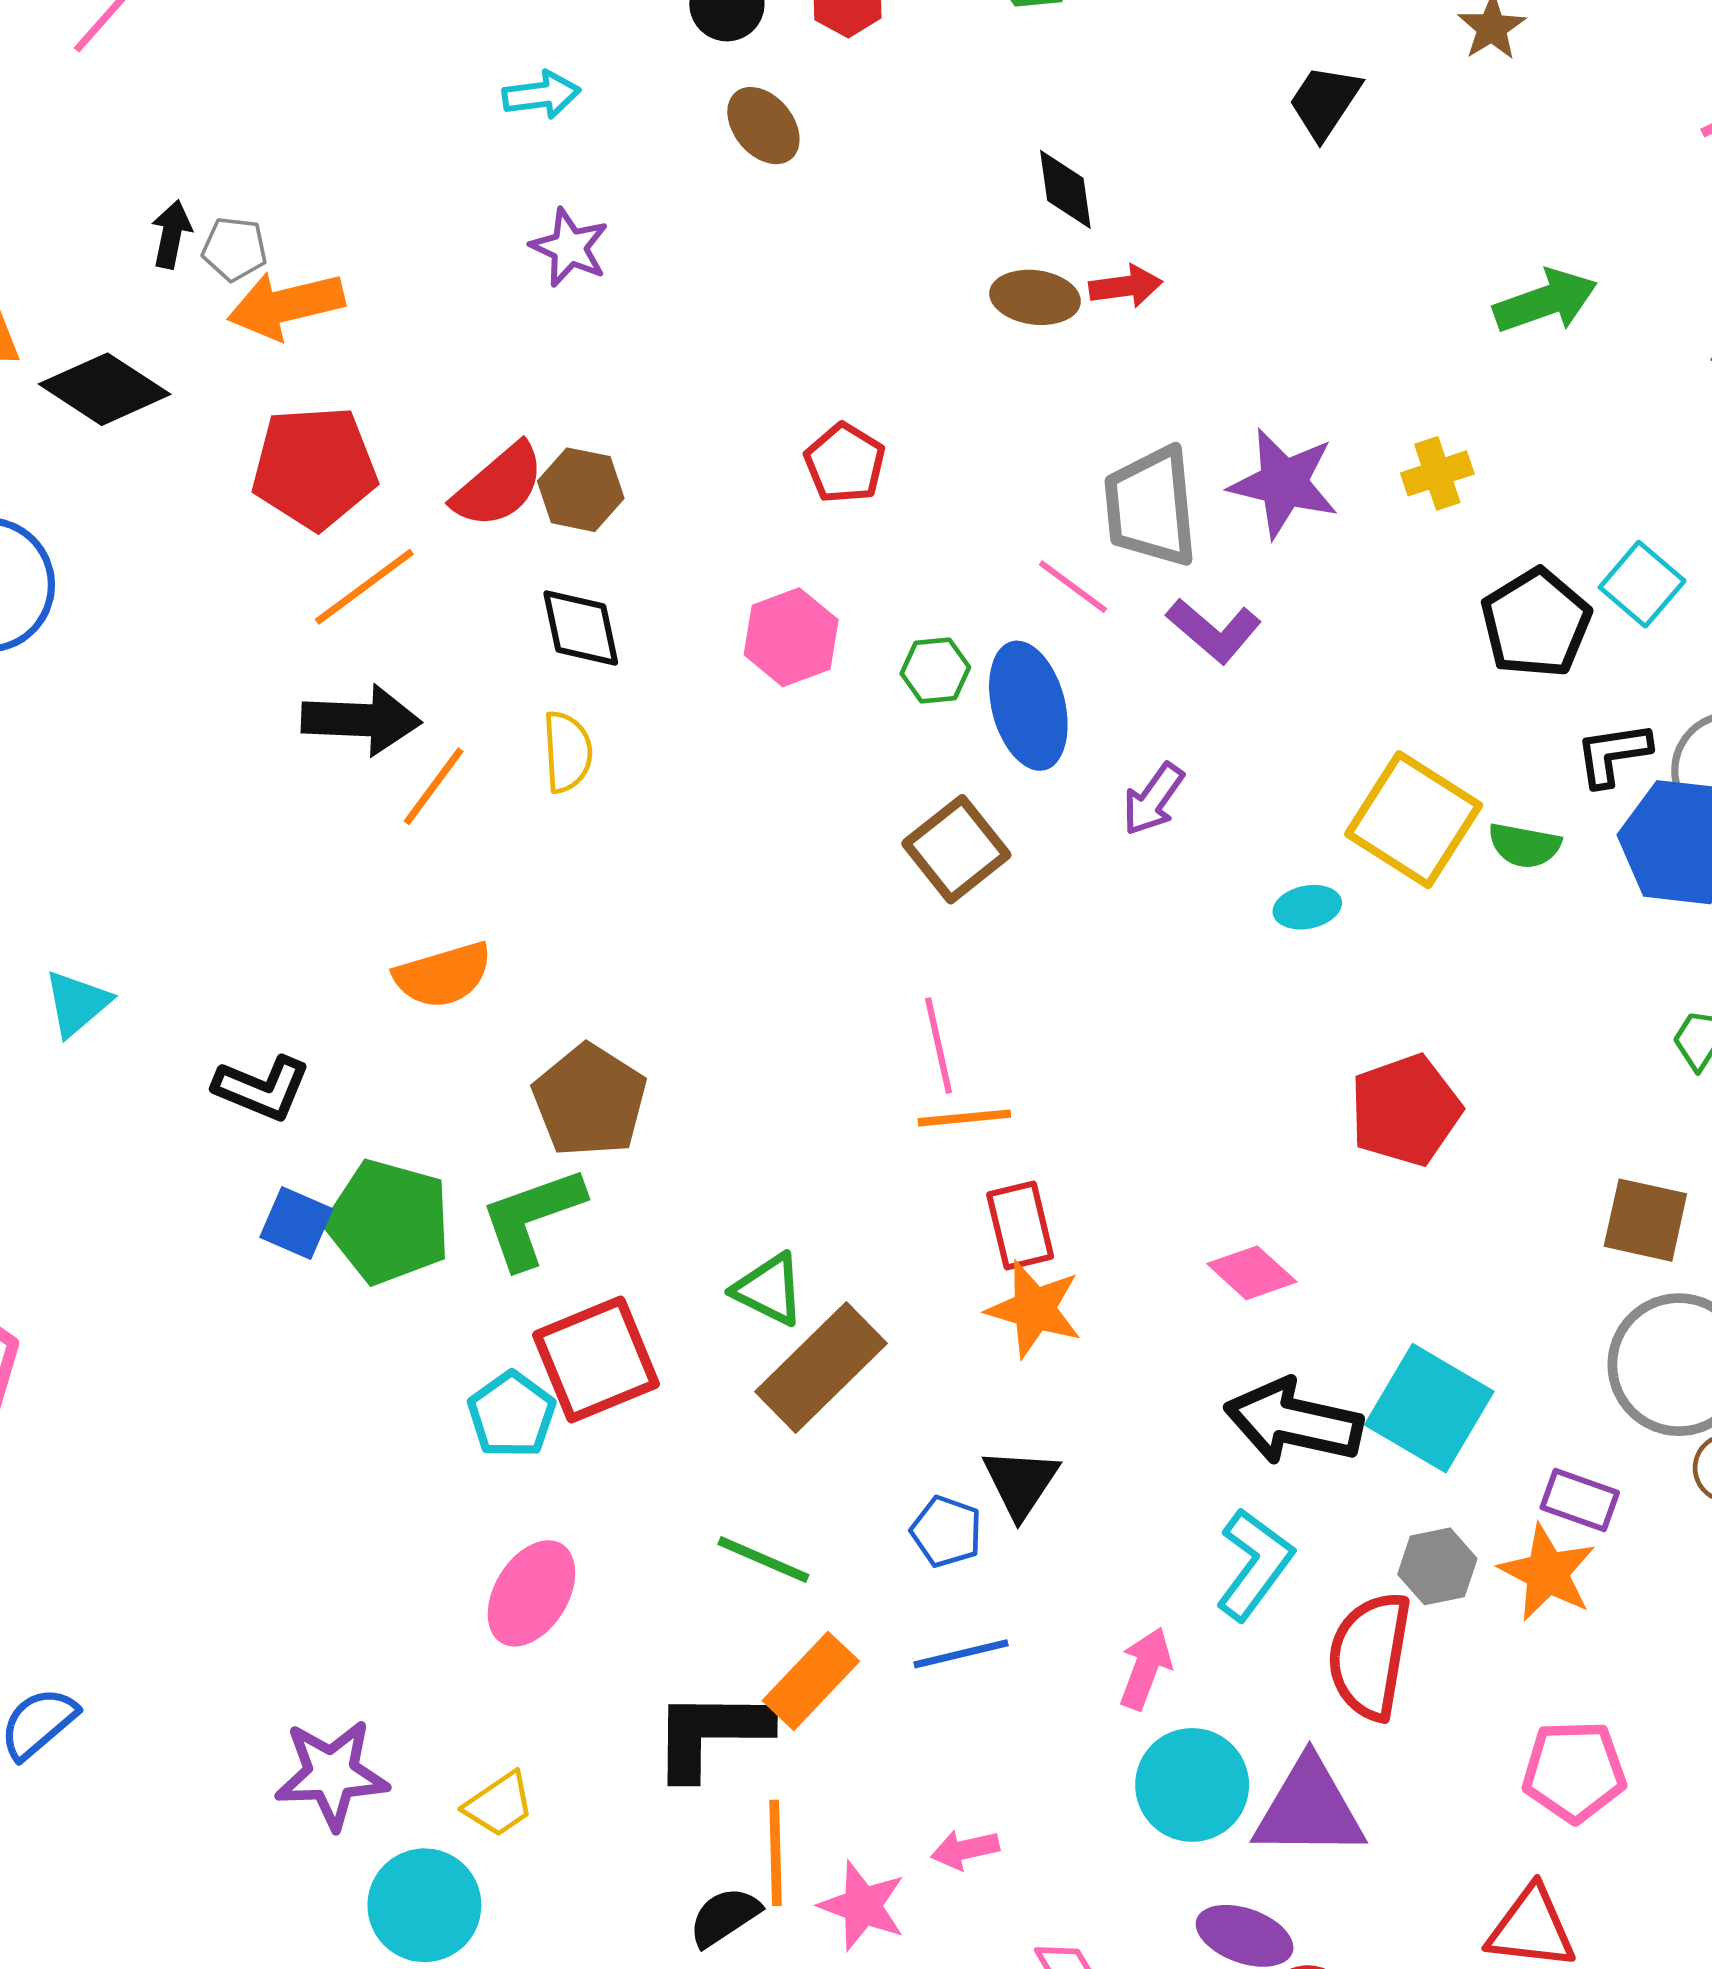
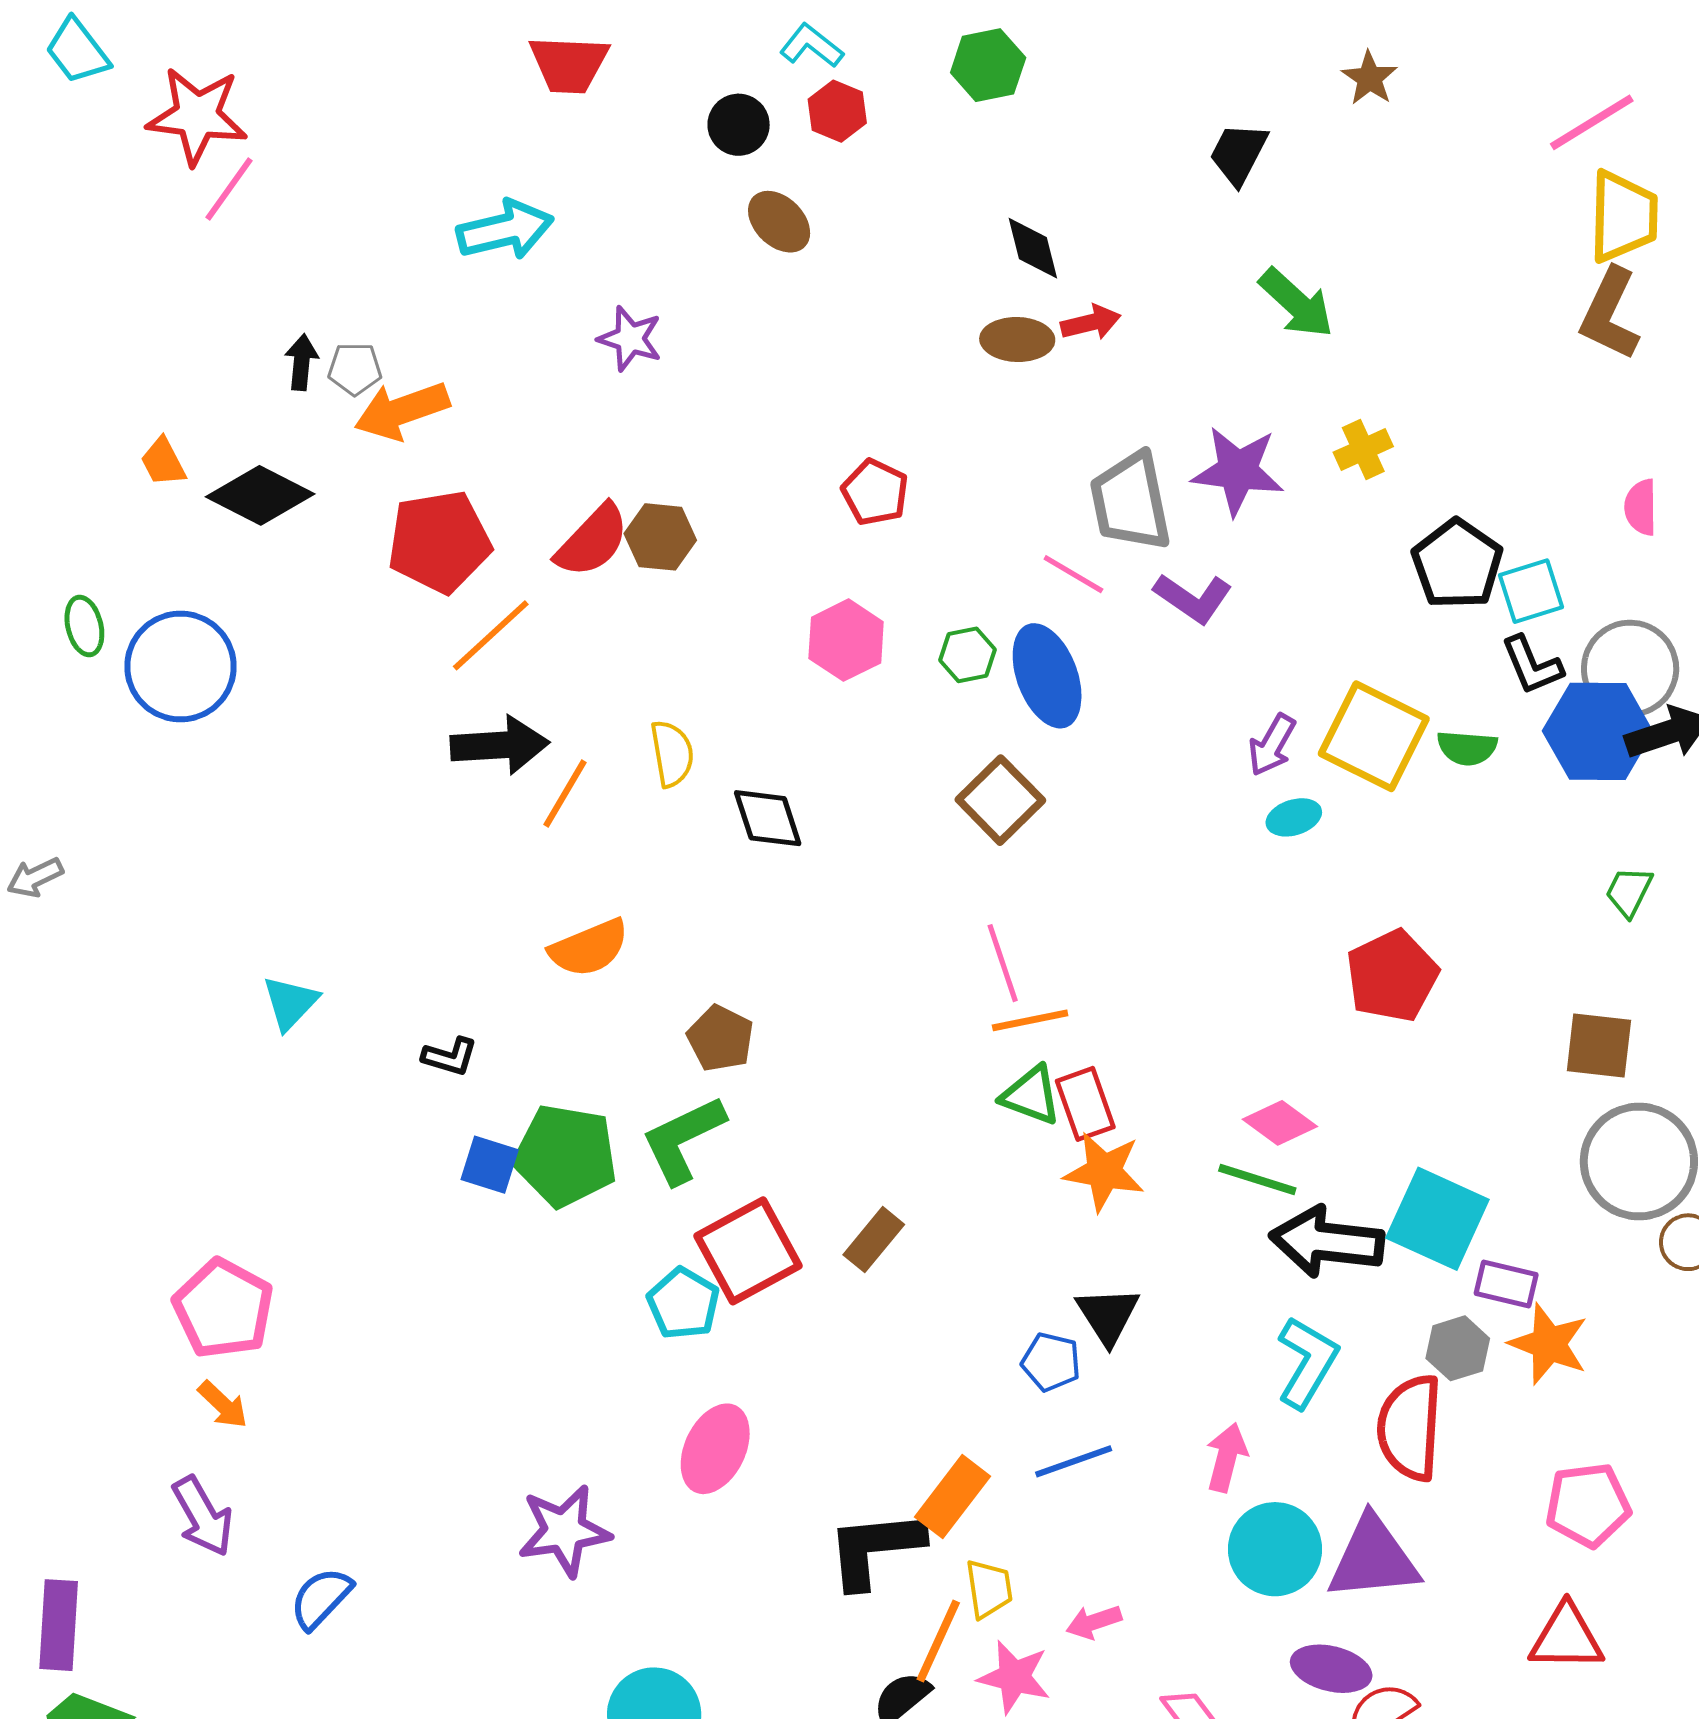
cyan arrow: (541, 95) -> (505, 230), moved, size x1.5
green arrow: (1545, 301) -> (1296, 303), moved, turned 68
cyan square: (1642, 584) -> (1531, 591), moved, turned 38
black diamond: (581, 628) -> (768, 818), moved
black L-shape: (1613, 754) -> (1532, 665), turned -98
purple arrow: (1153, 799) -> (1272, 745), moved
black L-shape: (262, 1088) -> (450, 1057), size x0.7
brown pentagon: (590, 1101) -> (720, 1038), size x0.7
green triangle: (769, 1289) -> (1031, 1095), moved
brown rectangle: (821, 1368) -> (874, 1240), moved, size x0.6
purple rectangle: (1580, 1500) -> (1506, 1284), moved
green line: (763, 1560) -> (1257, 1179), moved
purple star: (332, 1774) -> (564, 1531), moved
yellow trapezoid: (499, 1804) -> (989, 1589), moved, turned -58
orange line: (776, 1853) -> (938, 1641), turned 32

